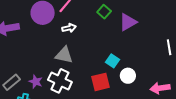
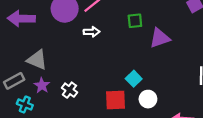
green square: (104, 12) -> (135, 21), turned 32
gray triangle: (64, 55) -> (37, 60), moved
white cross: (60, 81) -> (69, 90), size x0.6

